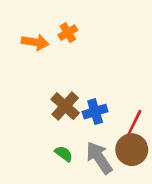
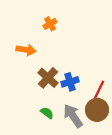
orange arrow: (35, 42) -> (26, 50), moved

